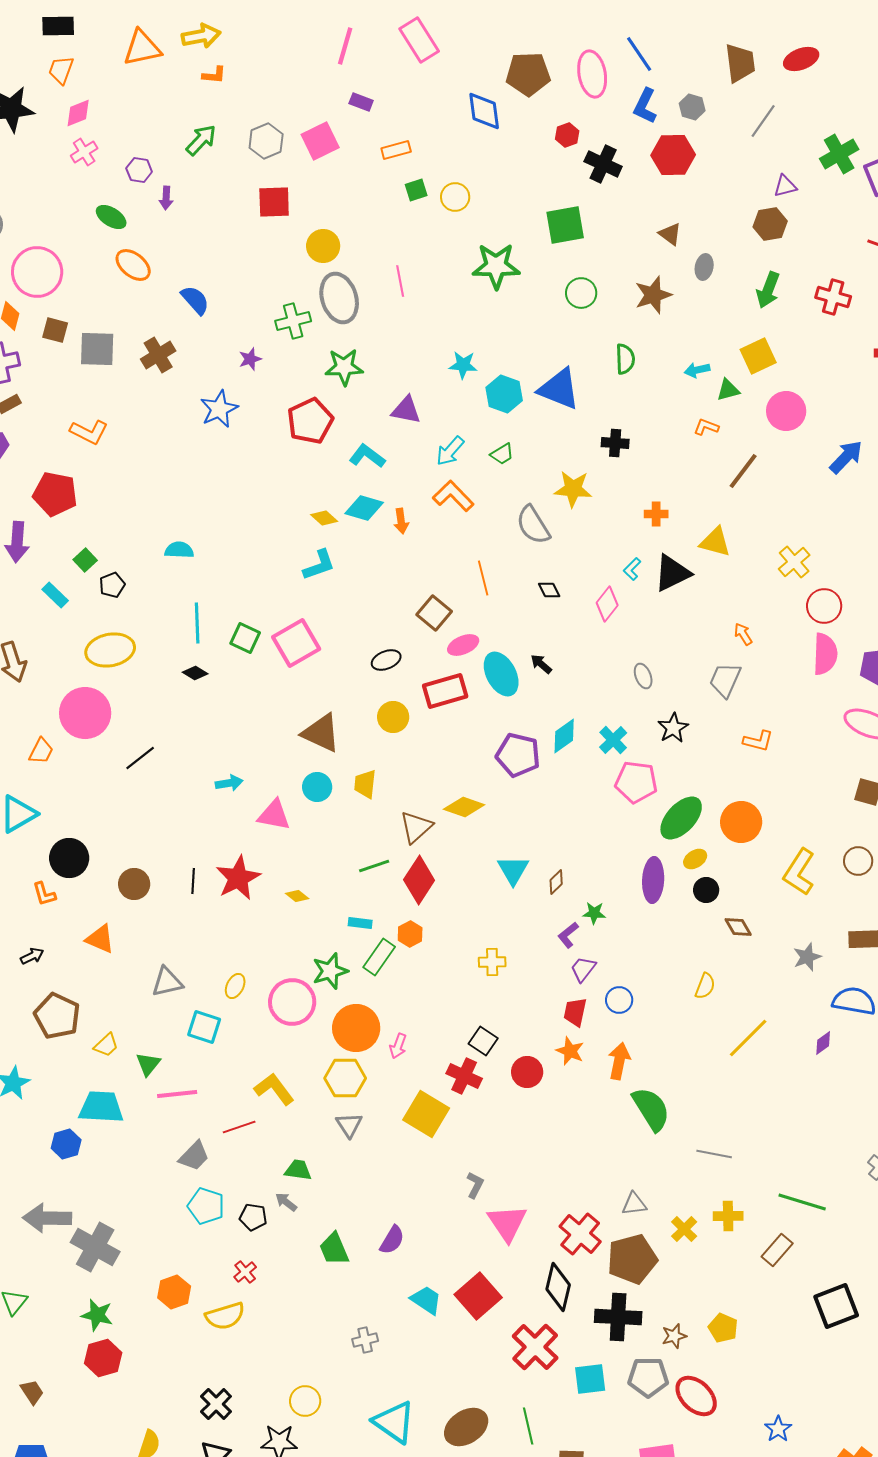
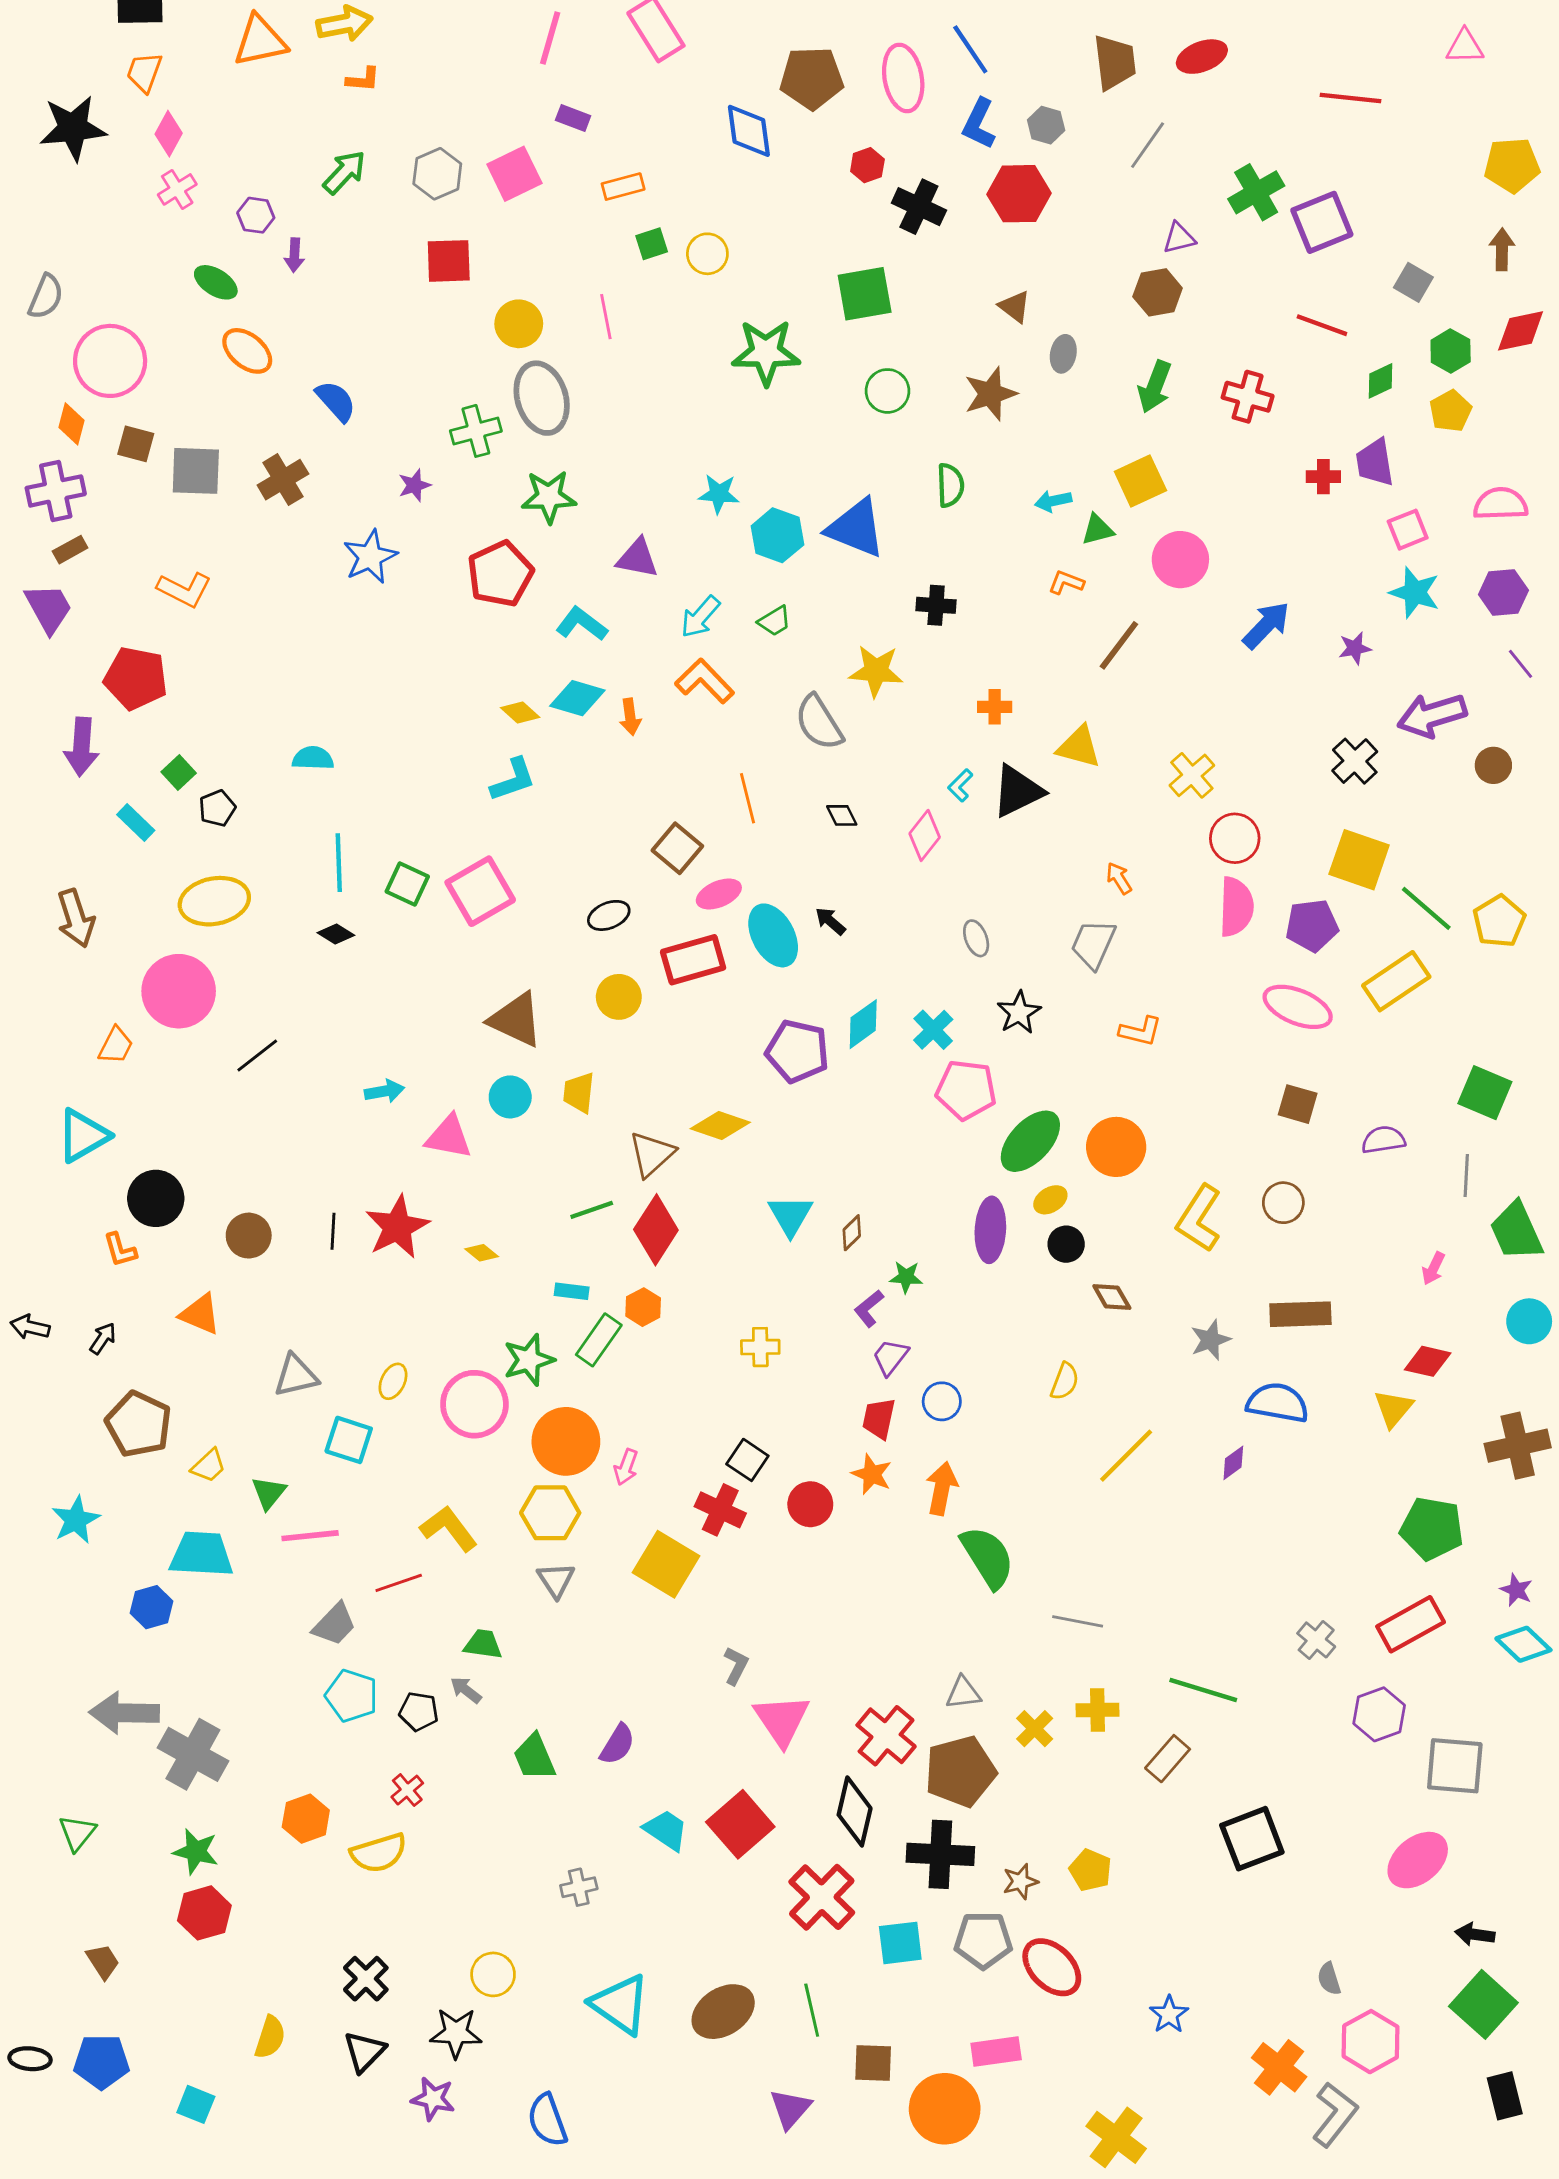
pink diamond: (78, 113) -> (169, 134), turned -40
pink line: (400, 281) -> (606, 317), moved
black arrow: (32, 956) -> (103, 1338), turned -30

